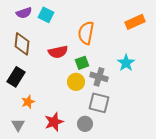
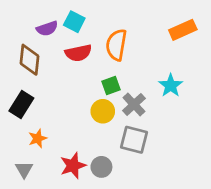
purple semicircle: (24, 13) -> (47, 29), moved
cyan square: (46, 15) -> (74, 22), moved
red semicircle: (58, 52) -> (78, 53), moved
gray cross: (99, 77) -> (134, 104), turned 30
gray circle: (85, 124) -> (101, 167), moved

